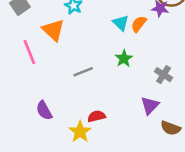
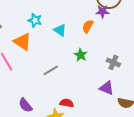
cyan triangle: (121, 23) -> (60, 30), moved
purple triangle: (150, 105) -> (107, 88), turned -42
red semicircle: (96, 116) -> (67, 103), turned 32

